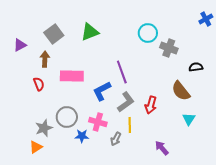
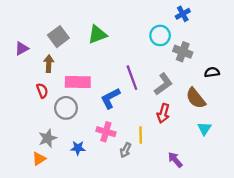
blue cross: (206, 19) -> (183, 14), moved
gray L-shape: (126, 102) -> (163, 84), moved
gray circle: (67, 117) -> (66, 108), moved
blue star: (82, 136) -> (78, 148), moved

